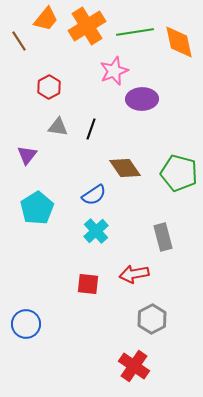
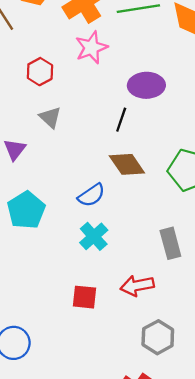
pink star: (114, 71) -> (91, 48), moved
gray triangle: (58, 127) -> (50, 117), turned 35
black line: (91, 129) -> (121, 120), moved

